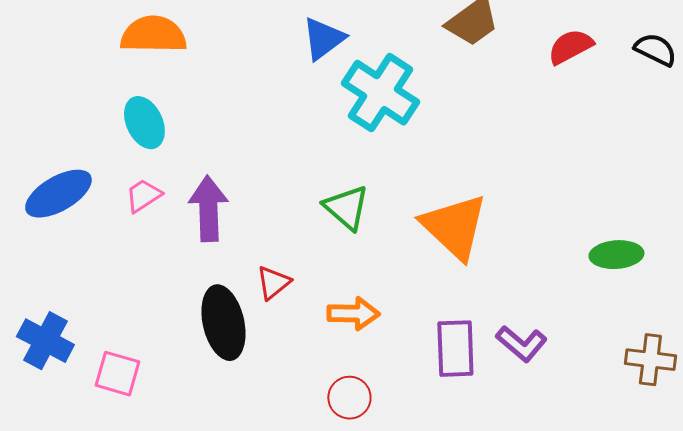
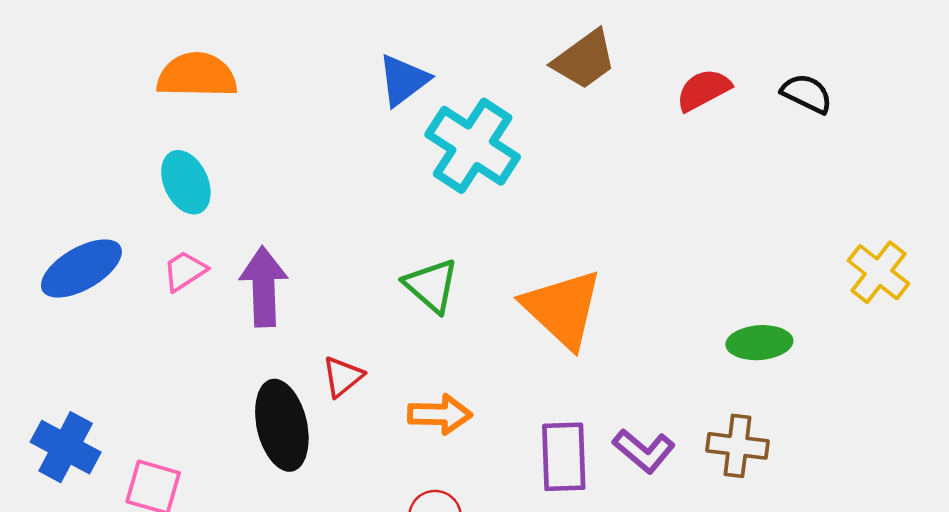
brown cross: (650, 360) -> (738, 446), moved

